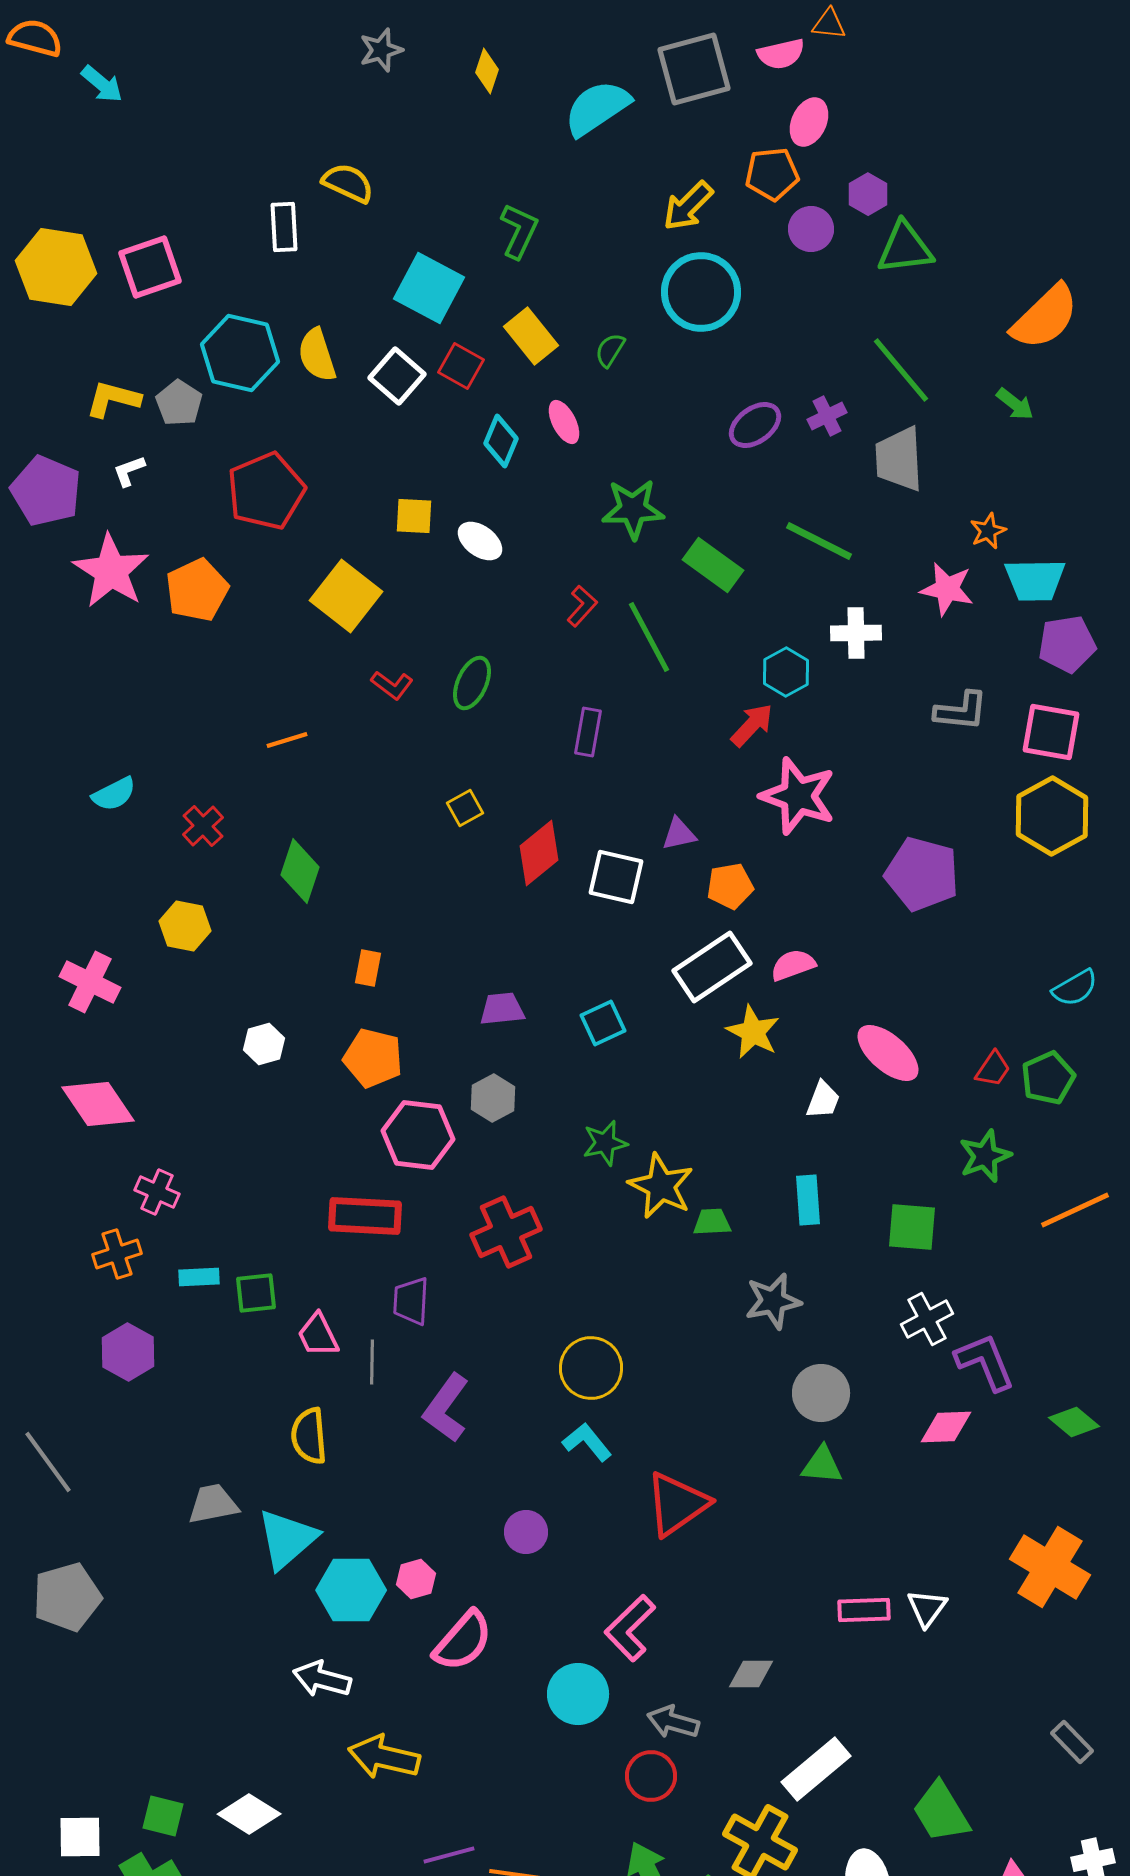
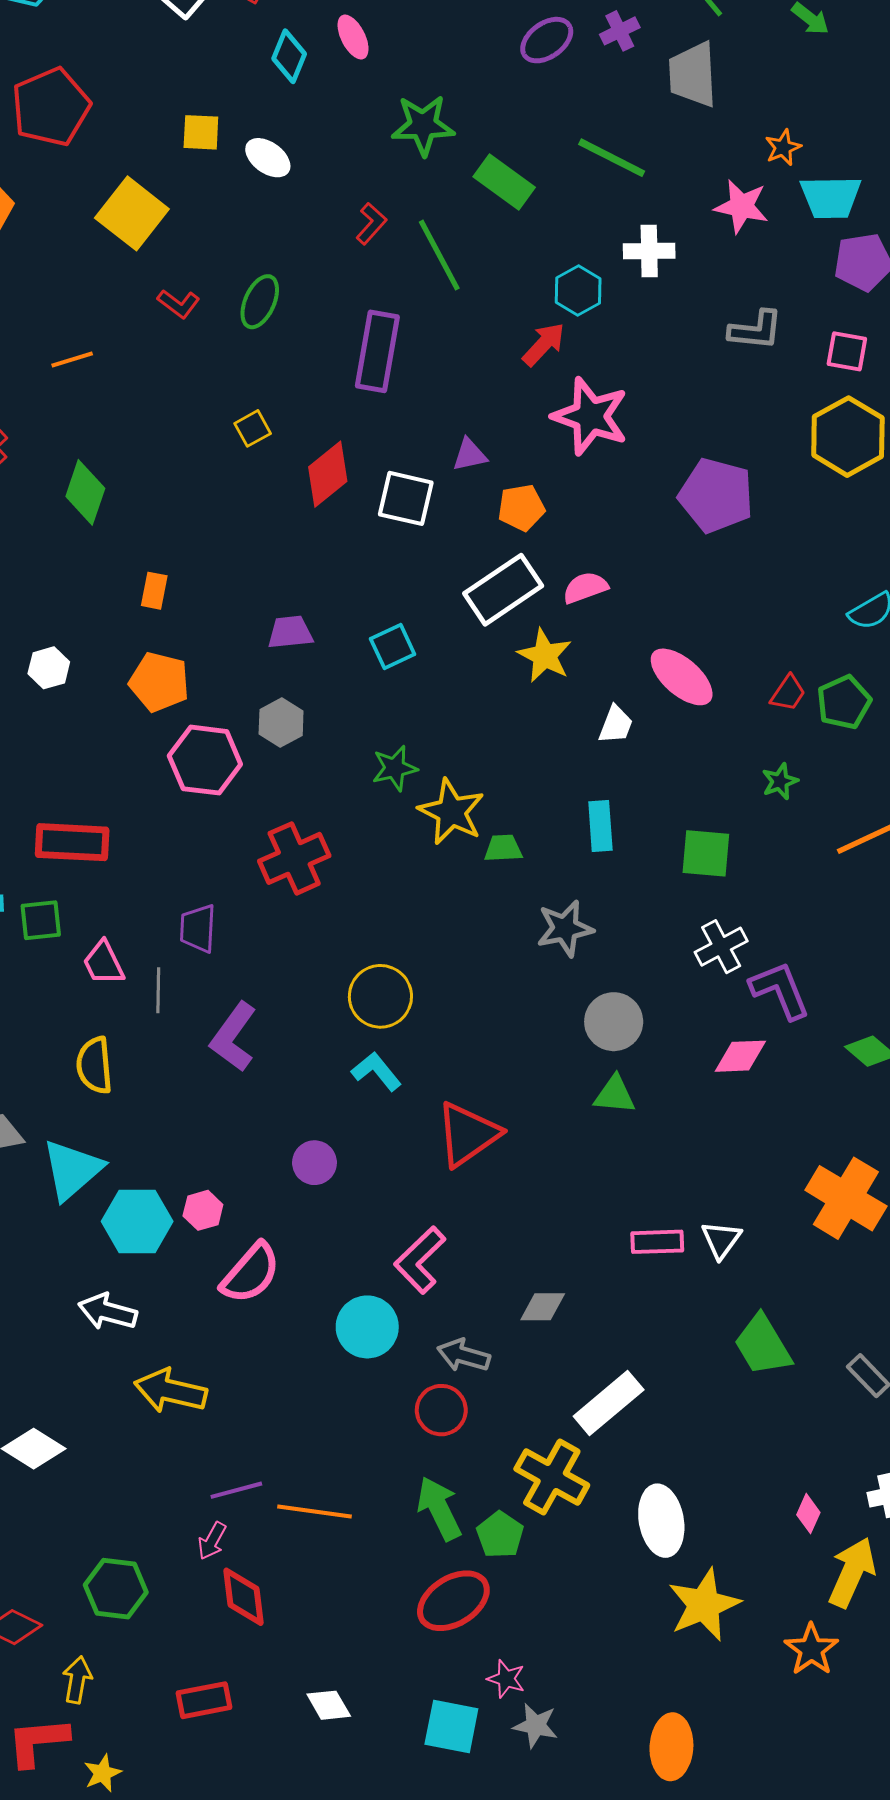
purple rectangle: (588, 732) -> (377, 351), size x1.6
pink square: (1051, 732) -> (847, 351), size x0.7
green star: (985, 1156) -> (780, 781), size x0.7
red rectangle: (365, 1216) -> (72, 842), moved
green trapezoid: (941, 1812) -> (763, 1345), moved

